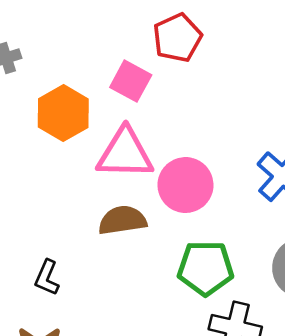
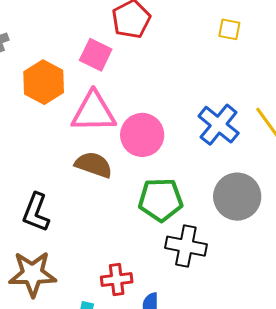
brown semicircle: (122, 220) -> (94, 165), turned 30
black L-shape: (47, 278) -> (36, 212), size x1.4

